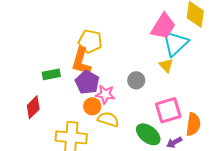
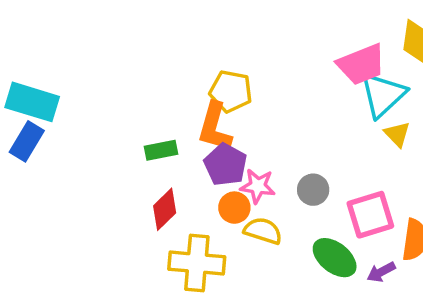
pink trapezoid: (163, 26) -> (361, 64), turned 36
yellow triangle: (166, 65) -> (397, 134), moved
gray circle: (136, 80) -> (313, 190), moved
red diamond: (33, 107) -> (165, 209), moved

